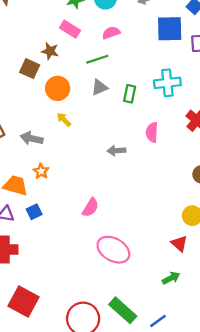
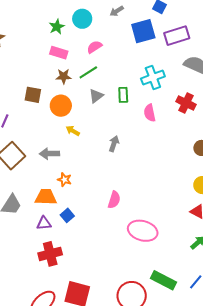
brown star: (50, 51) -> (64, 76), moved
pink semicircle: (152, 132) -> (150, 113), moved
gray arrow: (116, 151) -> (114, 144), moved, turned 126

